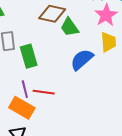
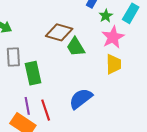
blue semicircle: (82, 60) -> (81, 99), moved
red line: (44, 92) -> (46, 110), turned 60

